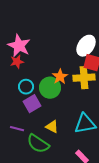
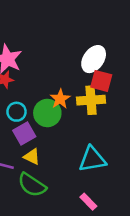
yellow triangle: (52, 127) -> (32, 157), moved

